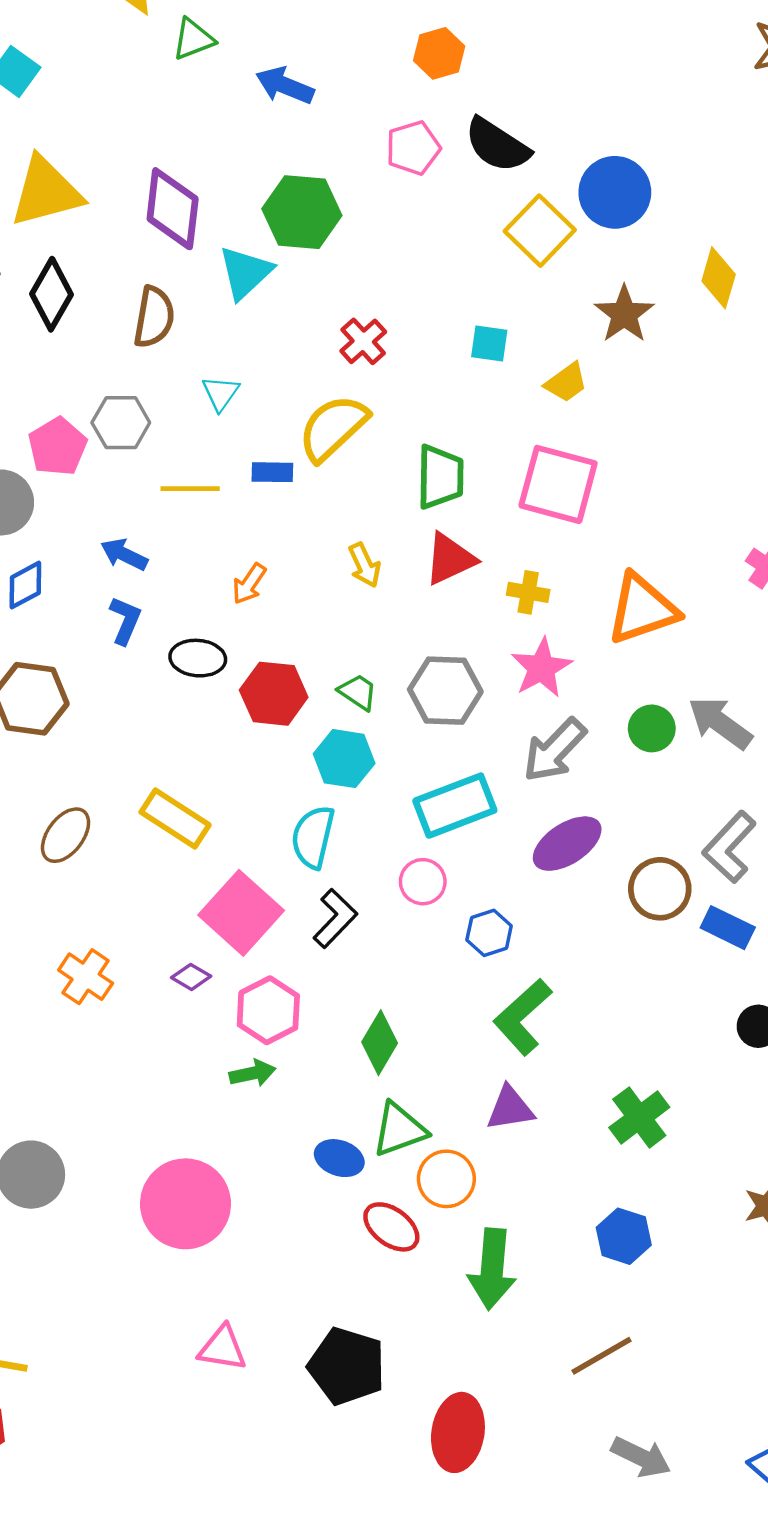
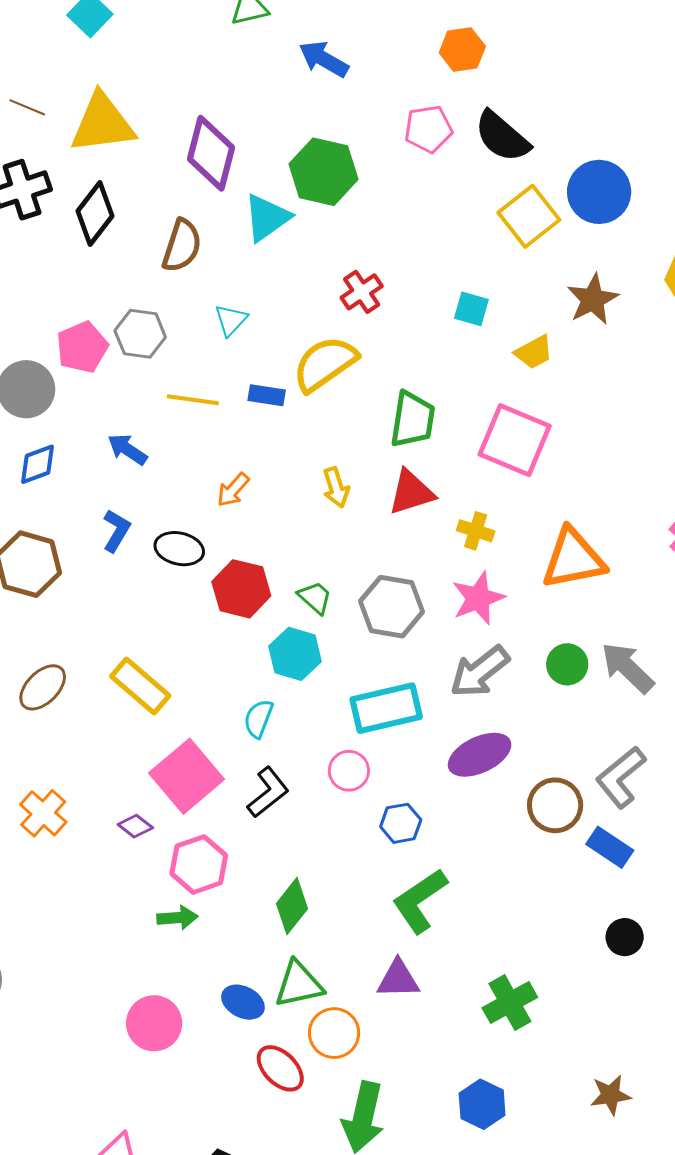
blue L-shape: (125, 620) -> (116, 531), moved
cyan semicircle: (313, 837) -> (258, 719), size x0.7
pink circle: (185, 1204) -> (154, 1023), moved, size x0.7

